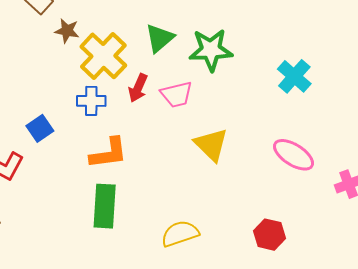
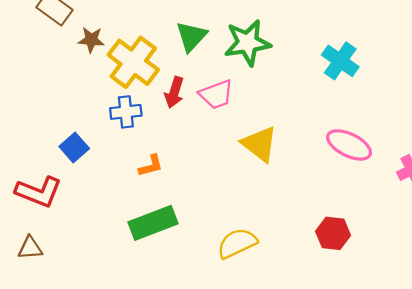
orange L-shape: (109, 153) -> (151, 166), size x0.6
green rectangle: (105, 206) -> (153, 223), turned 72

